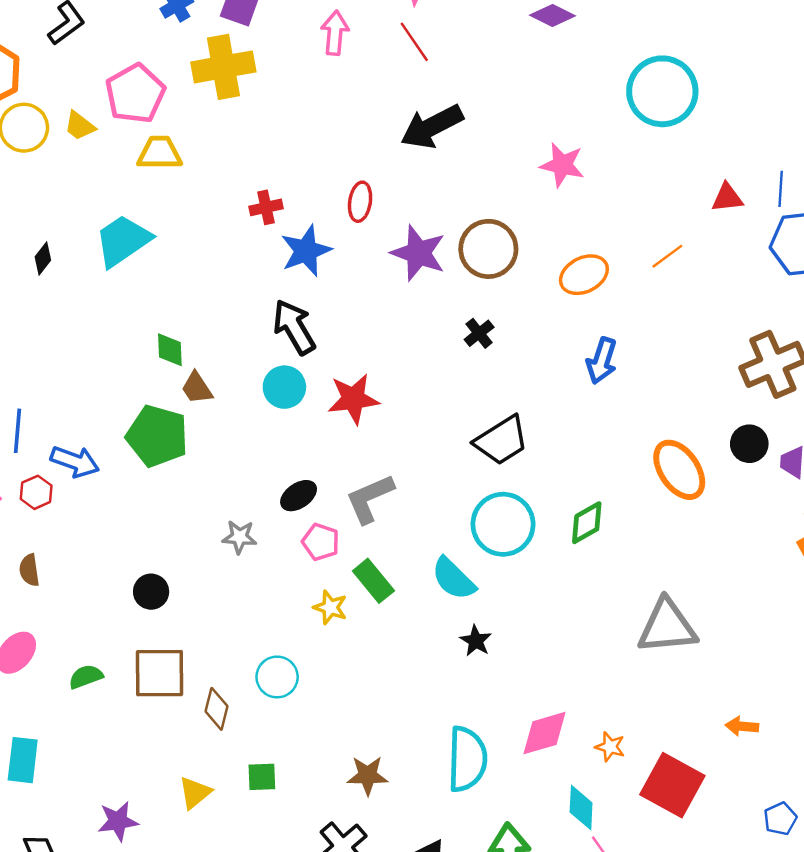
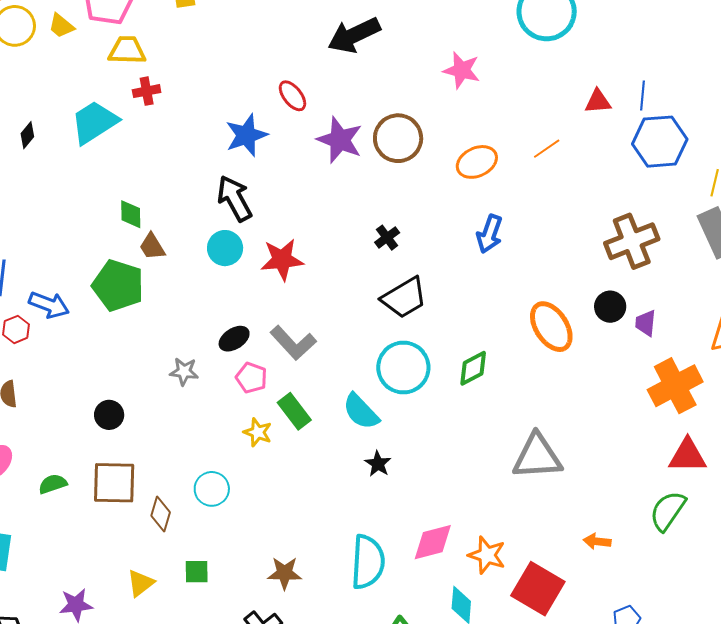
red ellipse: (360, 202) -> (292, 96), turned -48
red cross: (266, 207) -> (147, 91), moved
black cross: (479, 333) -> (387, 238), moved
gray L-shape: (370, 499) -> (293, 343), turned -111
orange star: (610, 747) -> (487, 555), size x1.5

